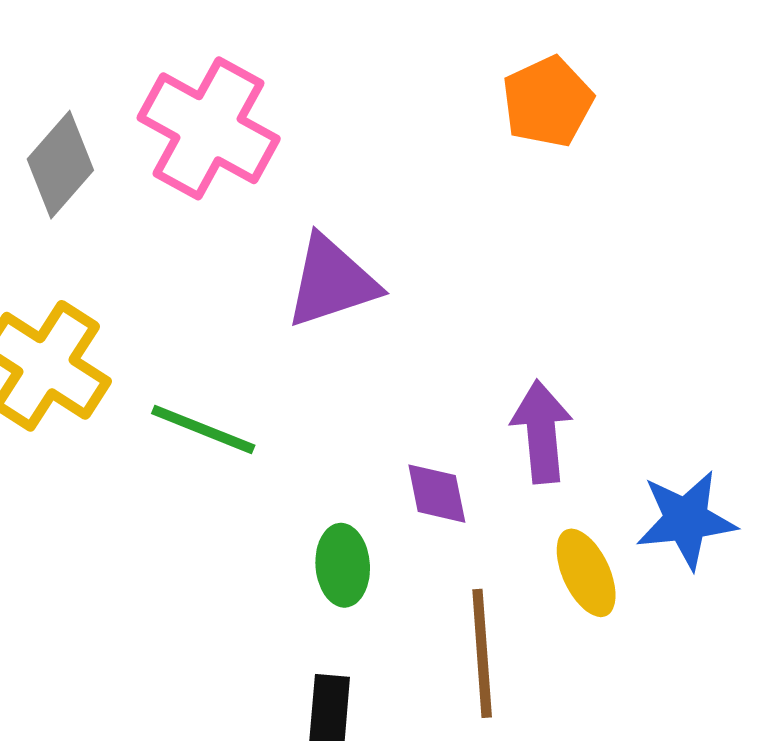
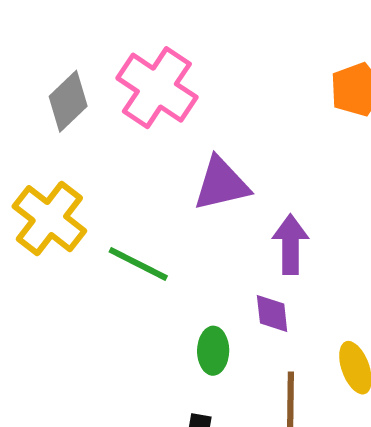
purple arrow: (542, 432) -> (290, 244), moved

